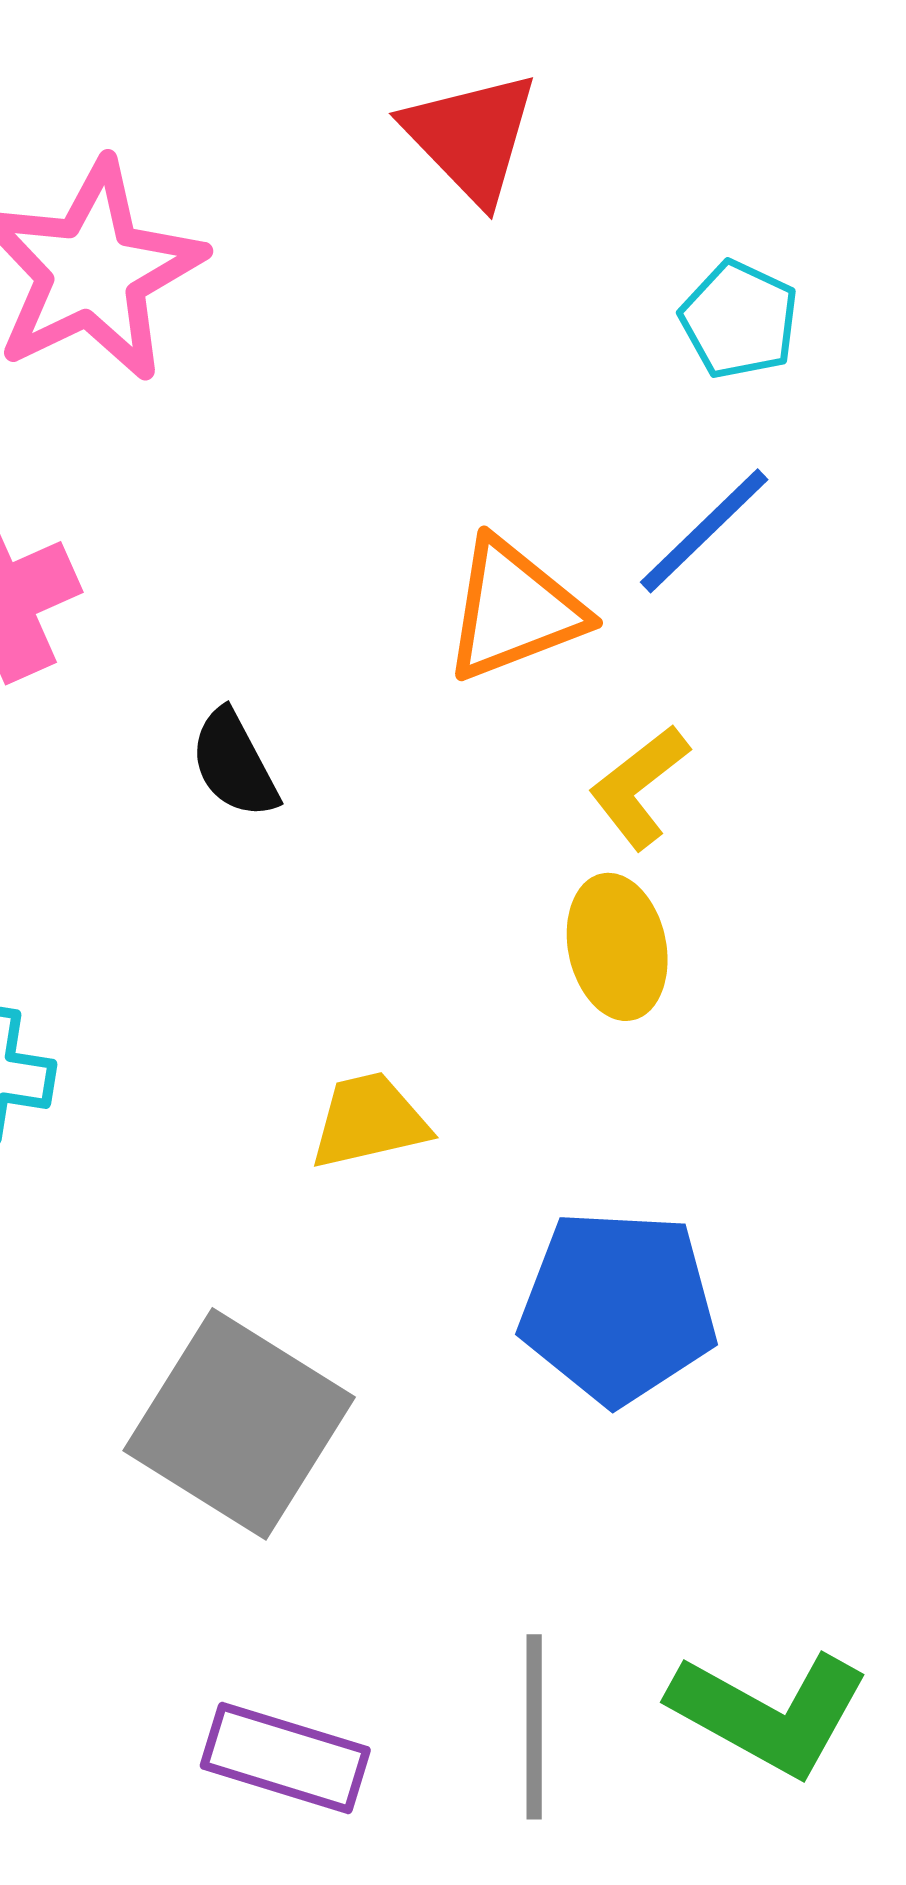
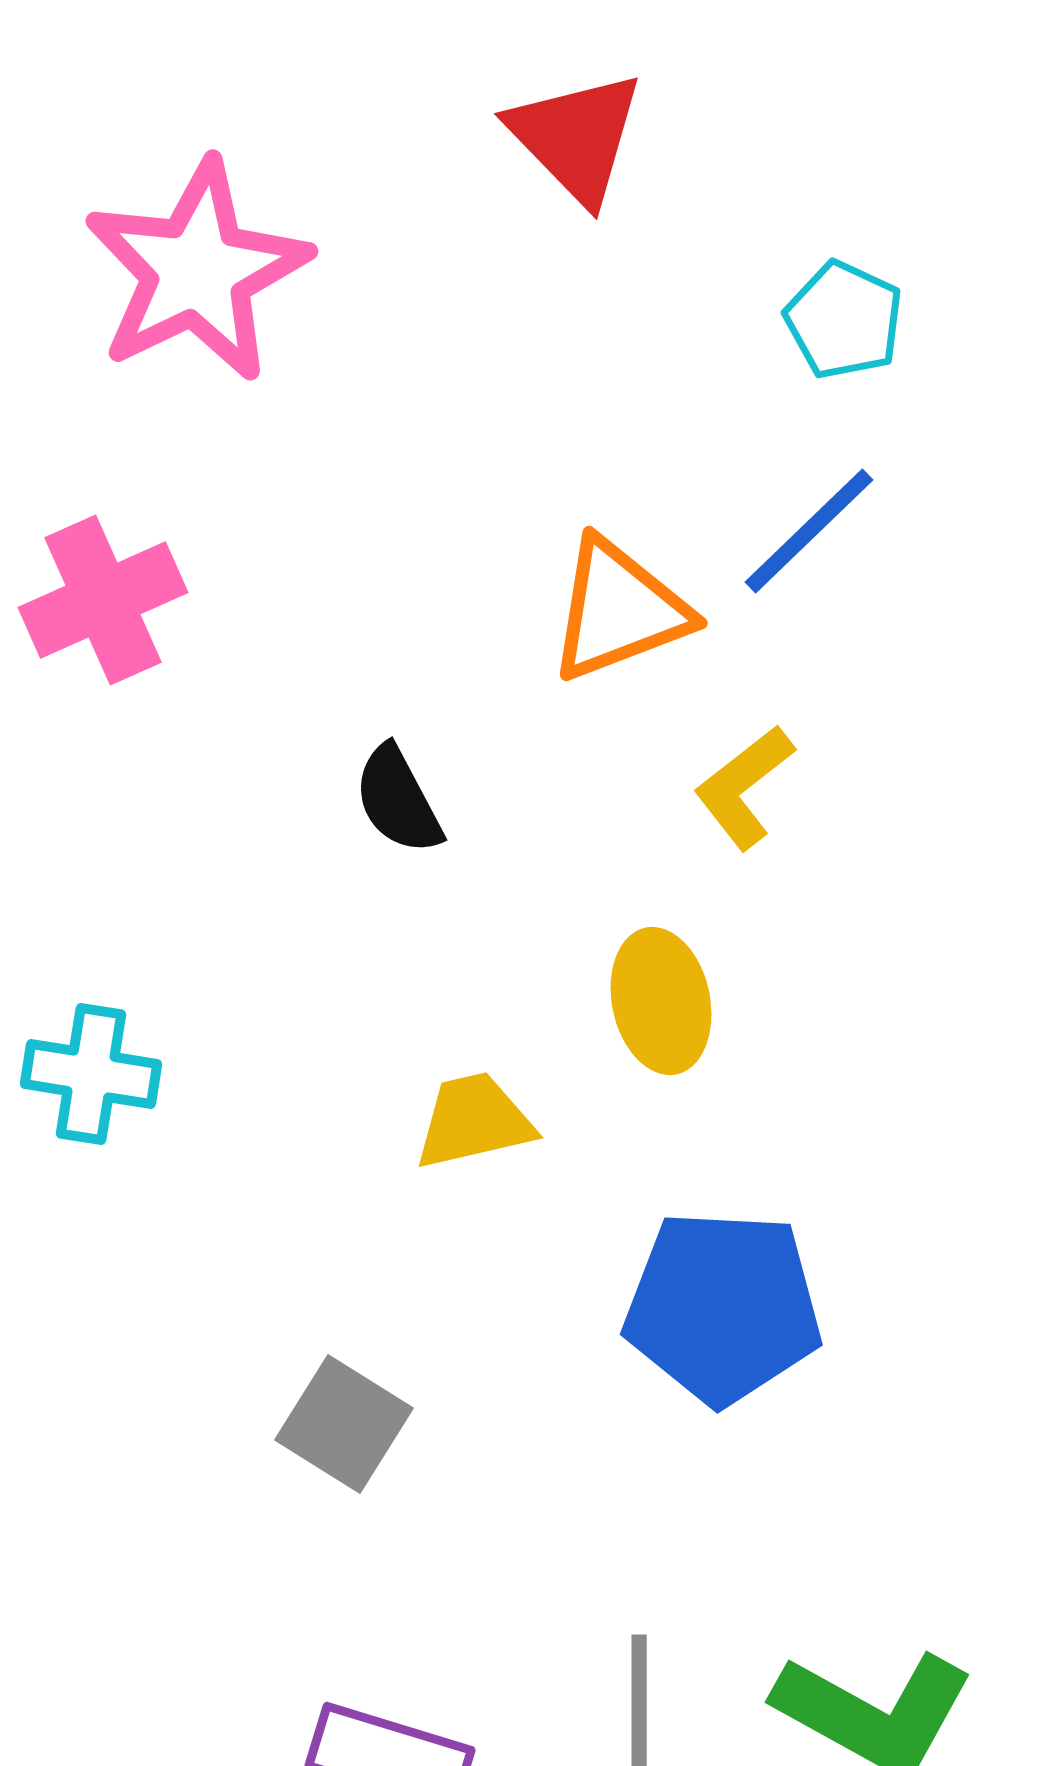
black semicircle: (234, 764) -> (398, 800), moved
yellow ellipse: (617, 947) -> (661, 1001), moved
gray square: (239, 1424) -> (344, 1424), size x0.6

